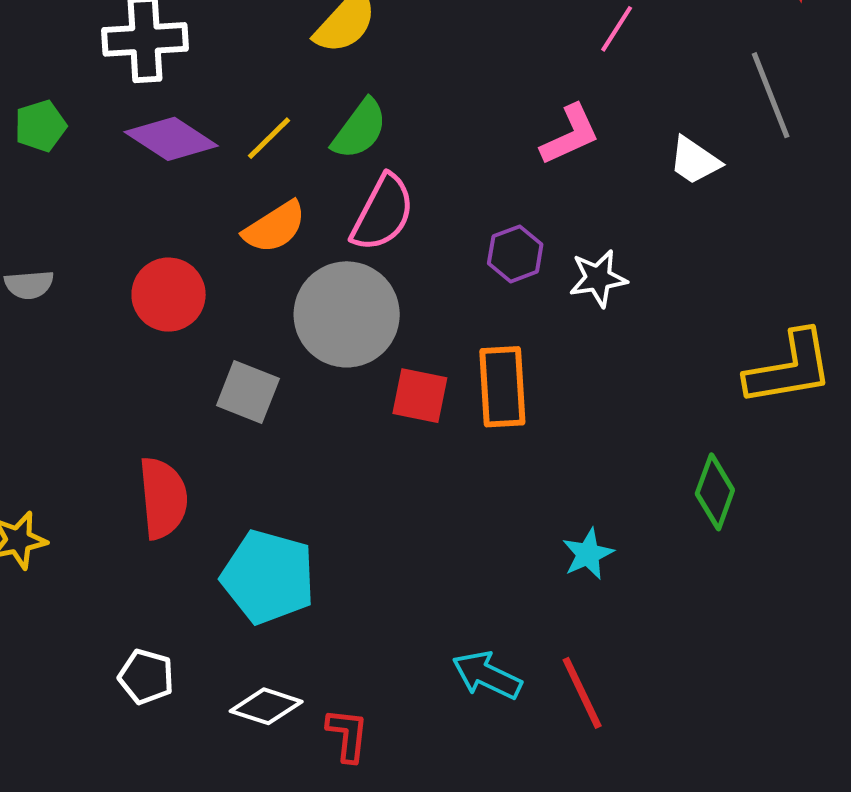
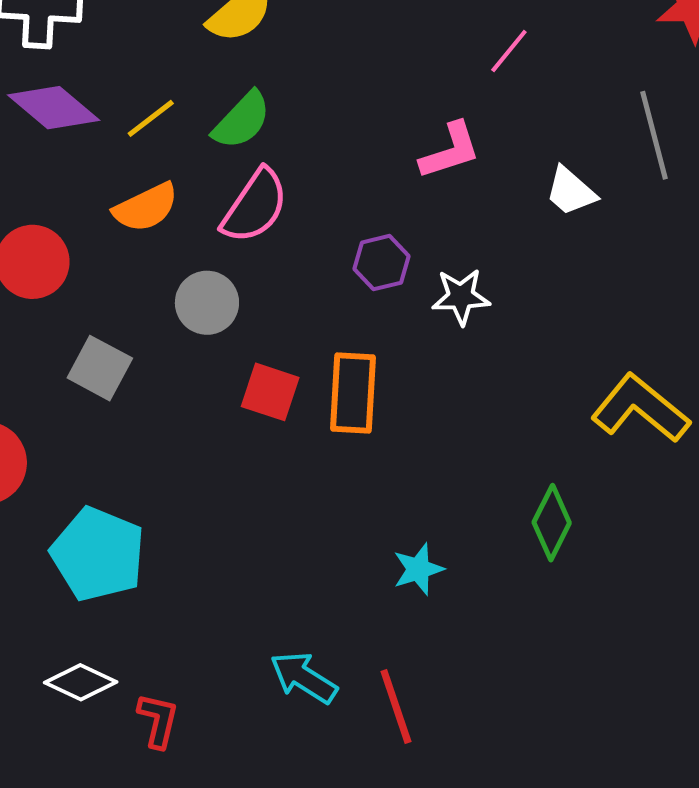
gray circle: (347, 314) -> (207, 303), size x0.6
yellow L-shape: (789, 368) -> (640, 408), turned -138

